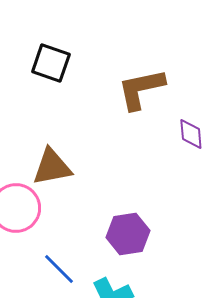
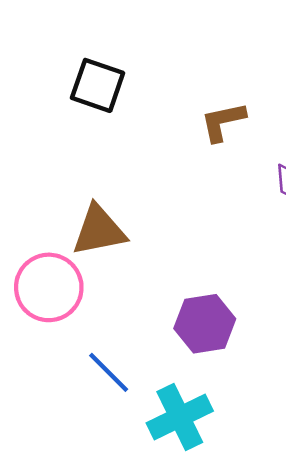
brown L-shape: (141, 89) -> (223, 122), size x0.7

